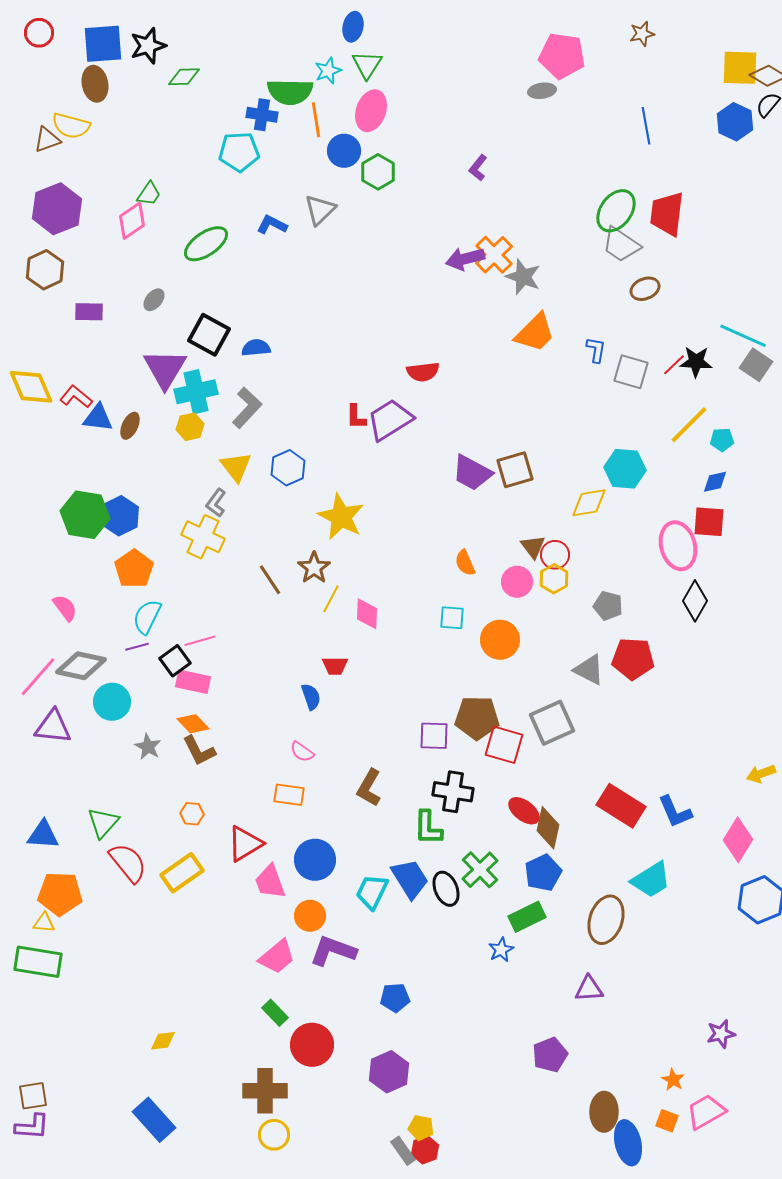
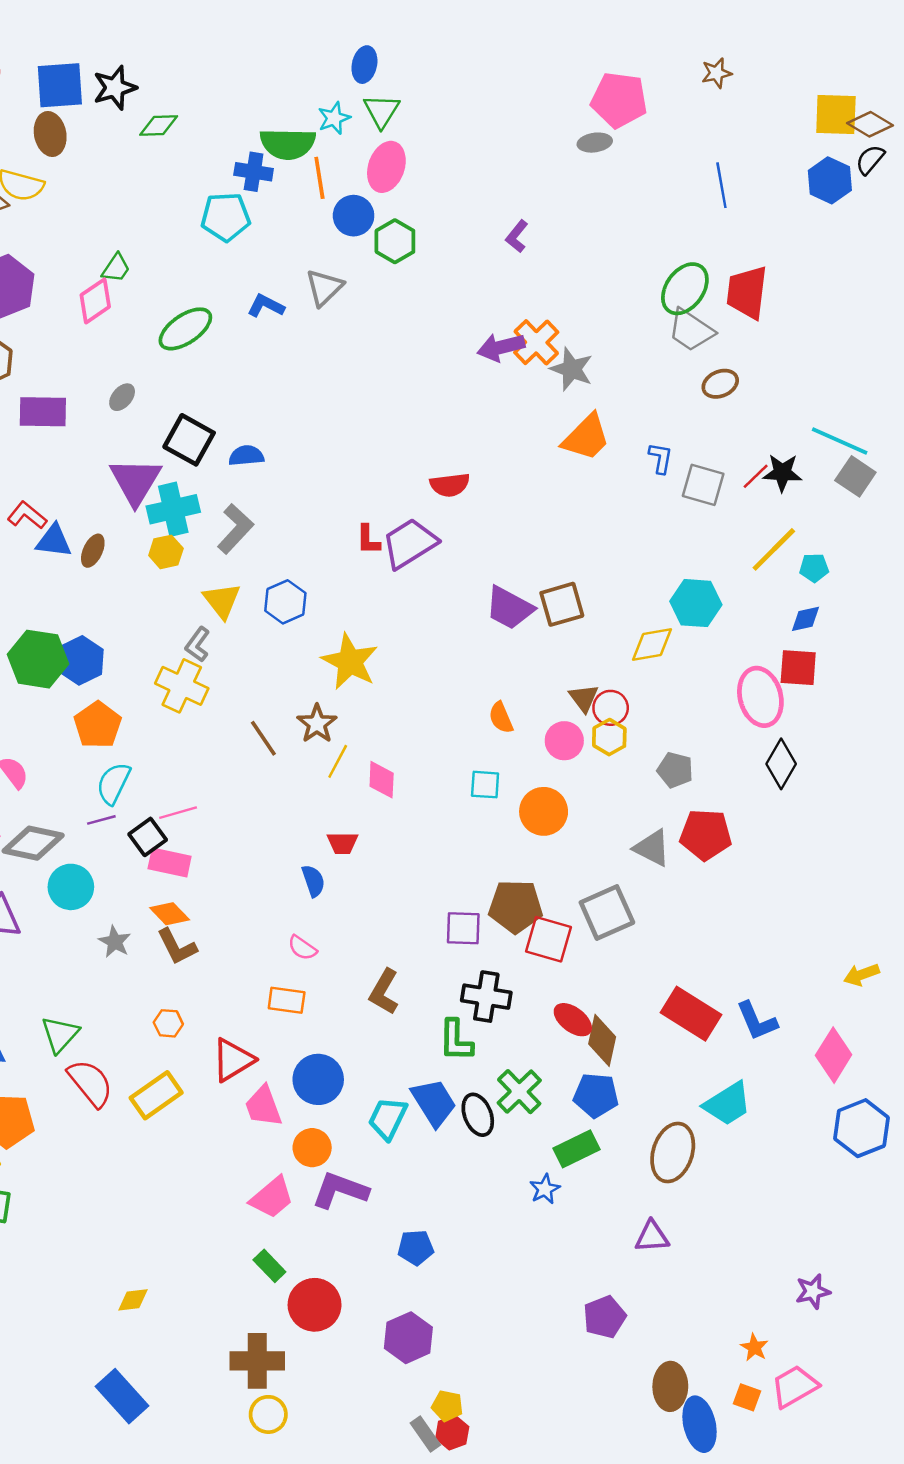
purple rectangle: (89, 312) -> (43, 412), size x1.4
blue pentagon: (543, 873) -> (596, 1095), turned 30

